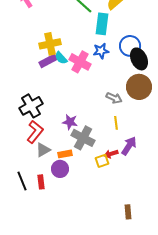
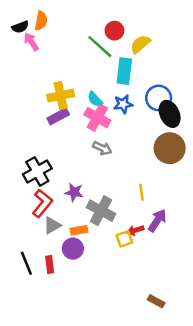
cyan semicircle: (61, 58) -> (95, 99), moved
gray arrow: (114, 98) -> (102, 148), moved
purple star: (70, 122) -> (74, 192), moved
brown rectangle: (128, 212) -> (156, 301), turned -56

